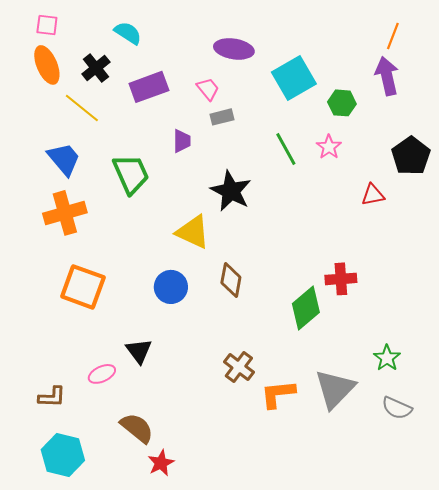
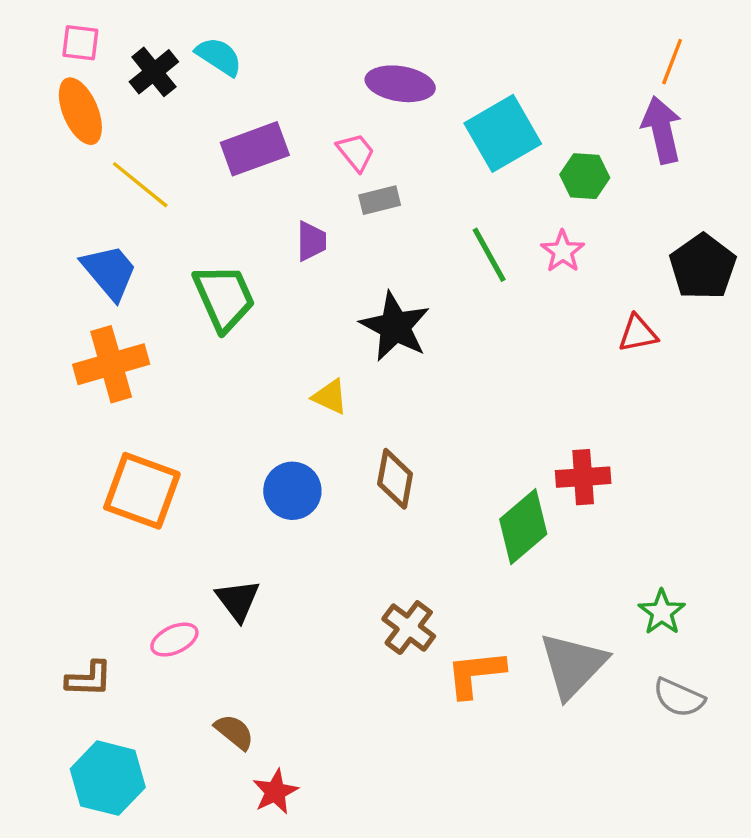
black cross: (96, 68) -> (154, 72), moved
yellow triangle: (193, 232) -> (330, 397), size x0.6
brown semicircle: (137, 428) -> (234, 732), size x0.7

